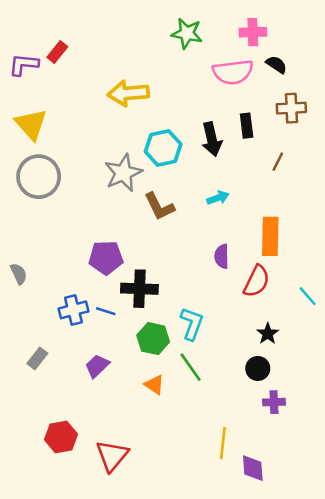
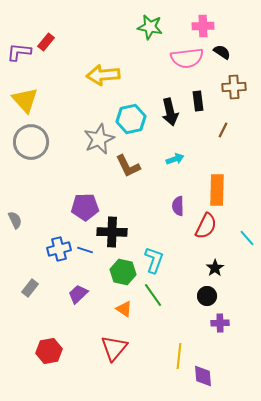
red triangle: (112, 456) -> (114, 348), moved

